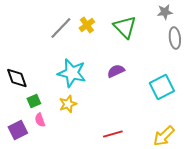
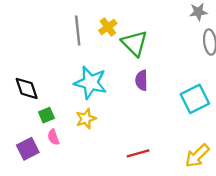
green triangle: (125, 27) -> (135, 43), moved
gray line: (61, 28) -> (78, 30), turned -50
purple semicircle: (116, 71) -> (142, 80), turned -66

